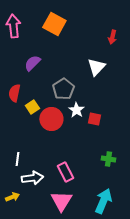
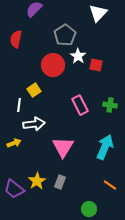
yellow square: (32, 107) -> (34, 90), moved
pink rectangle: (65, 172) -> (80, 105), moved

